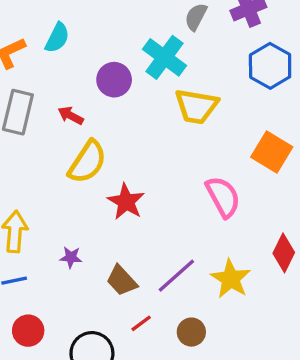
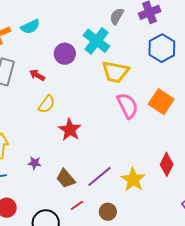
cyan semicircle: (57, 38) -> (30, 27), turned 36
yellow semicircle: (87, 162) -> (47, 104), size x0.7
pink semicircle: (223, 197) -> (127, 106), moved

